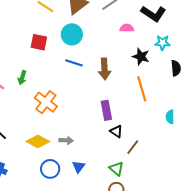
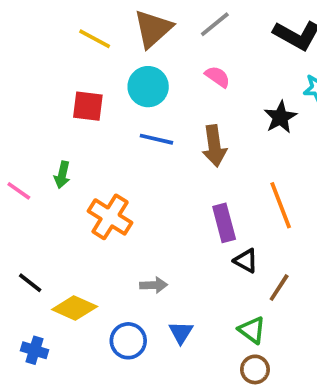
pink semicircle: (127, 28) -> (218, 77), moved, turned 40
black star: (141, 57) -> (280, 117), turned 30
orange line: (142, 89) -> (281, 205), moved
yellow diamond: (38, 142) -> (75, 308), moved

